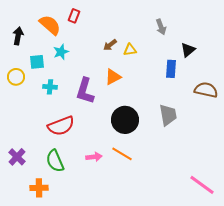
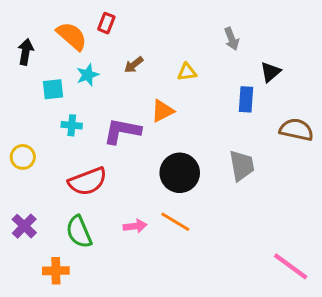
brown arrow: (110, 45) -> (134, 65), moved
yellow circle: (16, 77) -> (23, 157), moved
purple L-shape: (85, 91) -> (122, 131), turned 84

